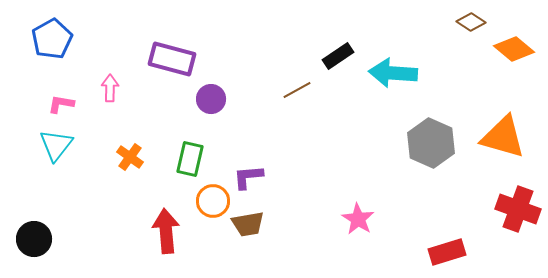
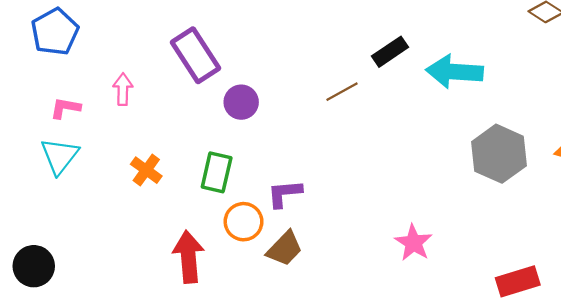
purple rectangle: (172, 59) -> (195, 55), turned 42
brown trapezoid: (248, 224) -> (285, 249), turned -36

